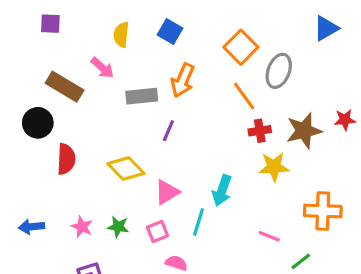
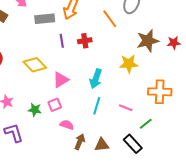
red star: (345, 120) -> (174, 43), moved
purple line: (168, 131) -> (62, 41), turned -32
red cross: (260, 131) -> (85, 41), moved
cyan line: (198, 222) -> (97, 106), moved
green star: (118, 227) -> (35, 110), moved

